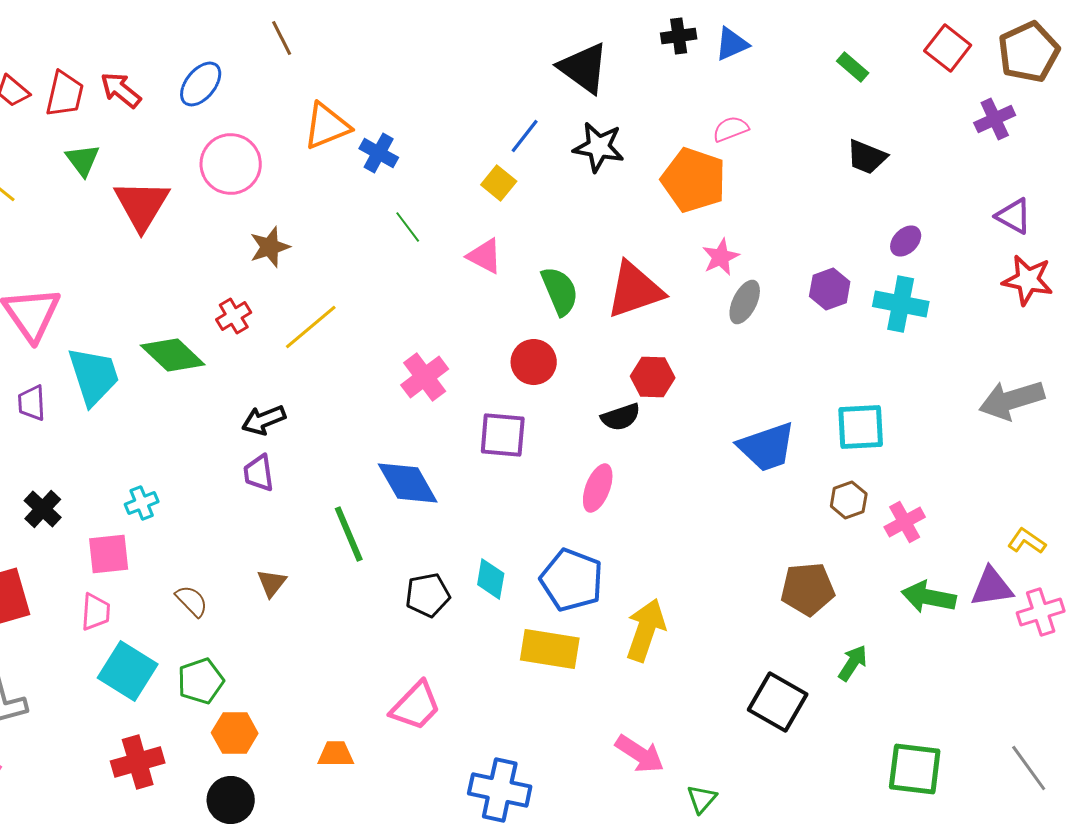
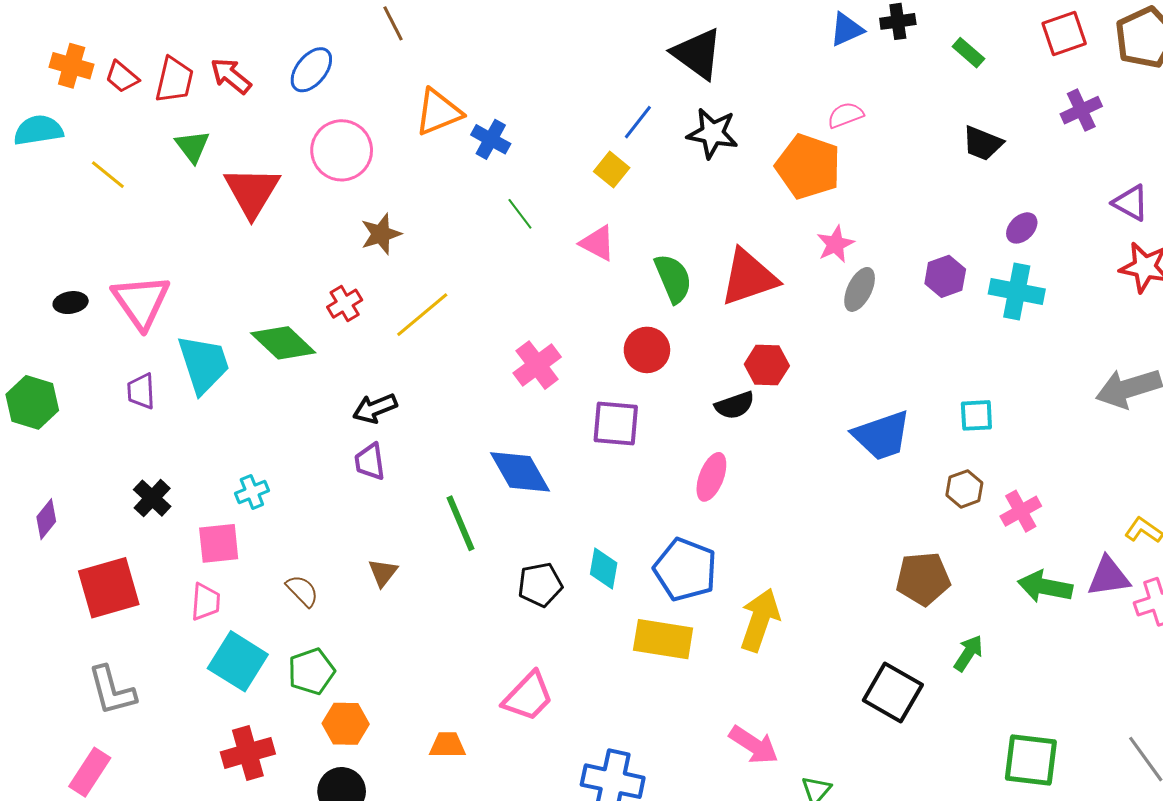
black cross: (679, 36) -> (898, 21), moved
red square: (948, 48) -> (1064, 33), turned 33
purple cross: (995, 119) -> (1081, 110), moved
cyan square: (861, 427) -> (976, 415), size x0.7

